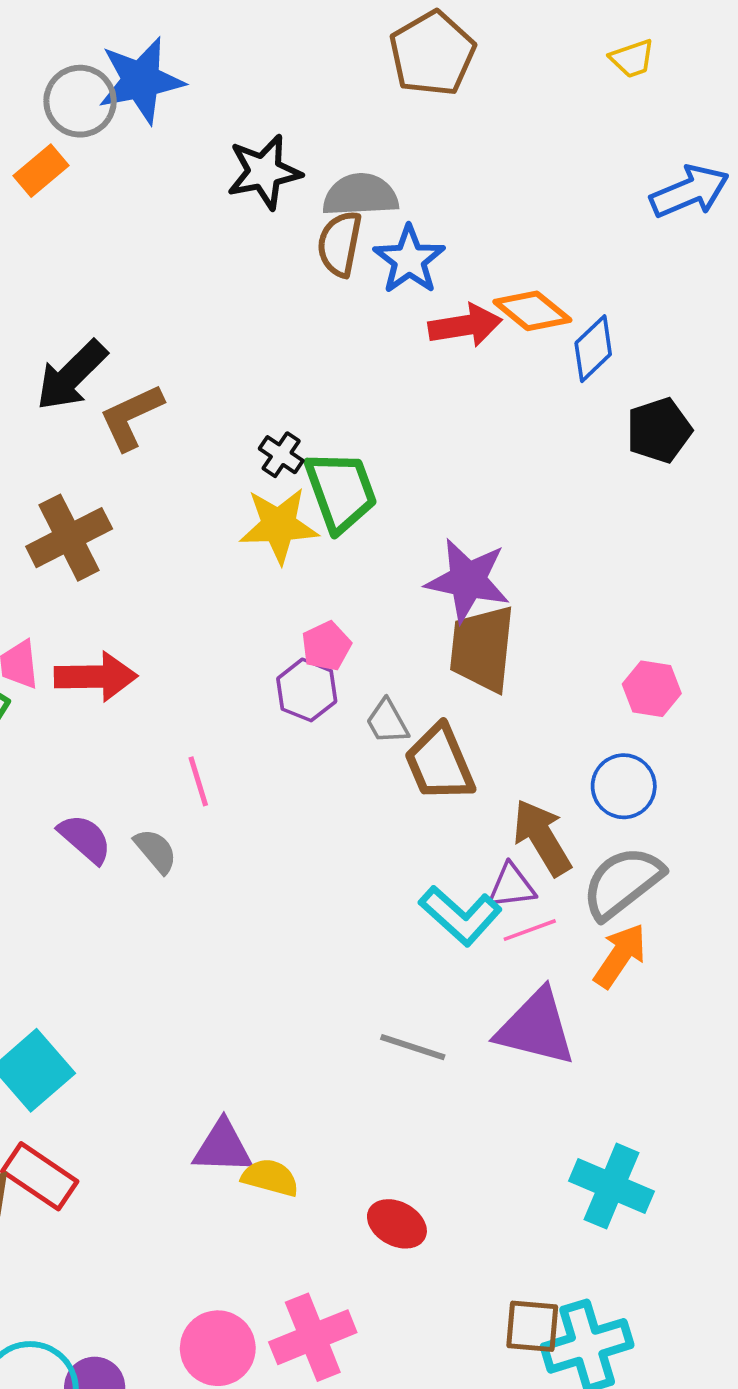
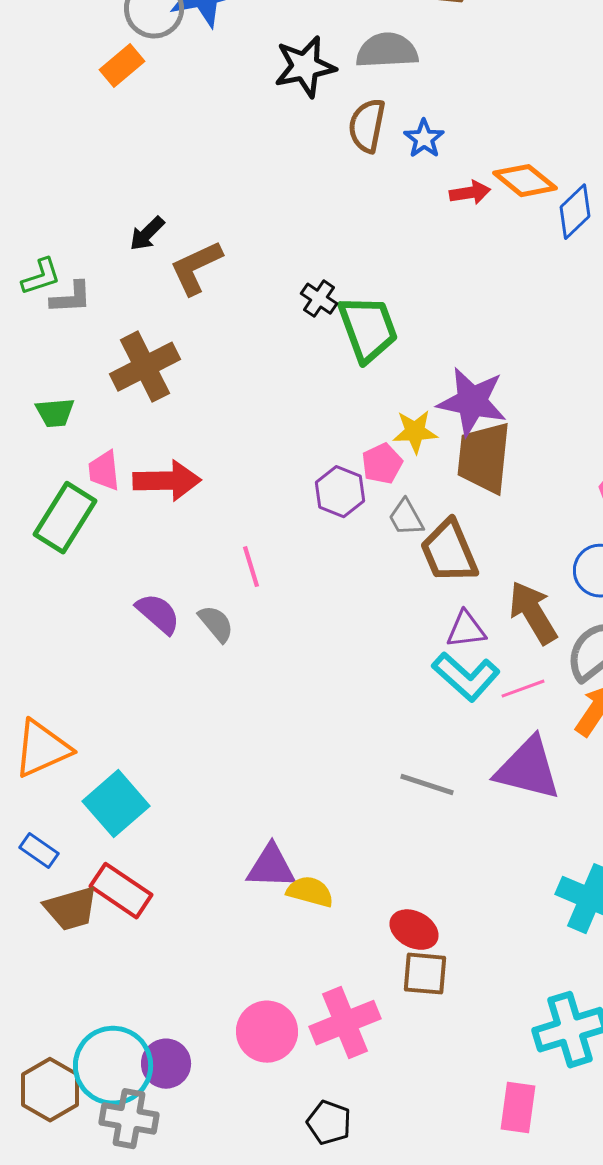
gray semicircle: (360, 195) -> (387, 51), moved
blue star: (409, 260) -> (424, 139), size x0.7
red arrow: (465, 325) -> (470, 193), size x0.7
black arrow: (71, 375) -> (147, 234), size x0.6
yellow star: (279, 525) -> (415, 432), moved, size x0.7
pink pentagon: (326, 646) -> (382, 464), moved
purple triangle: (512, 886) -> (466, 630), moved
brown square: (532, 1326) -> (425, 974), moved

